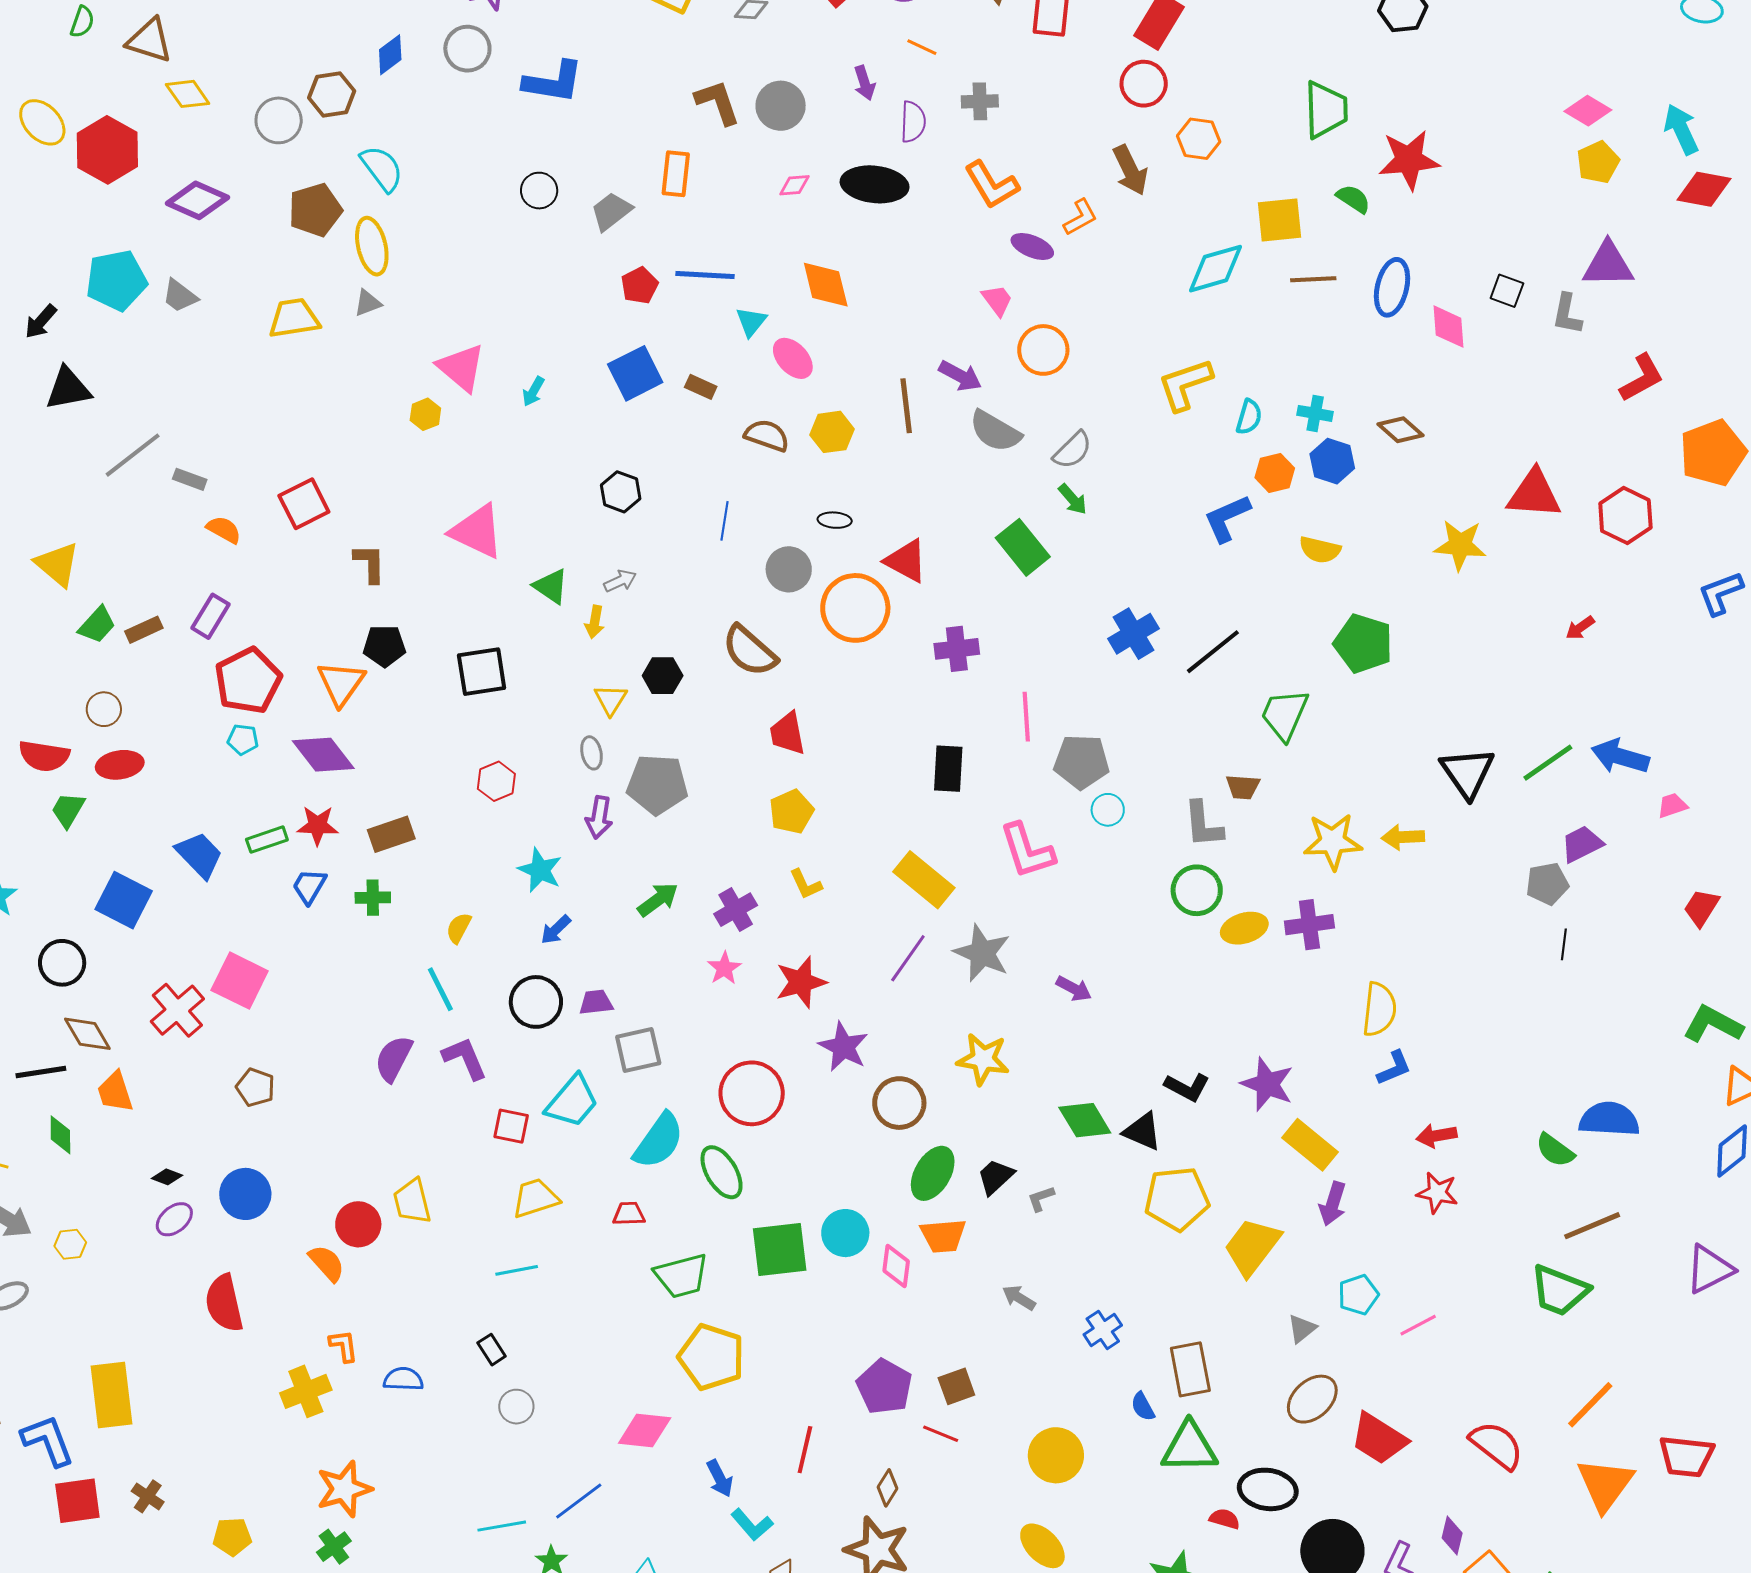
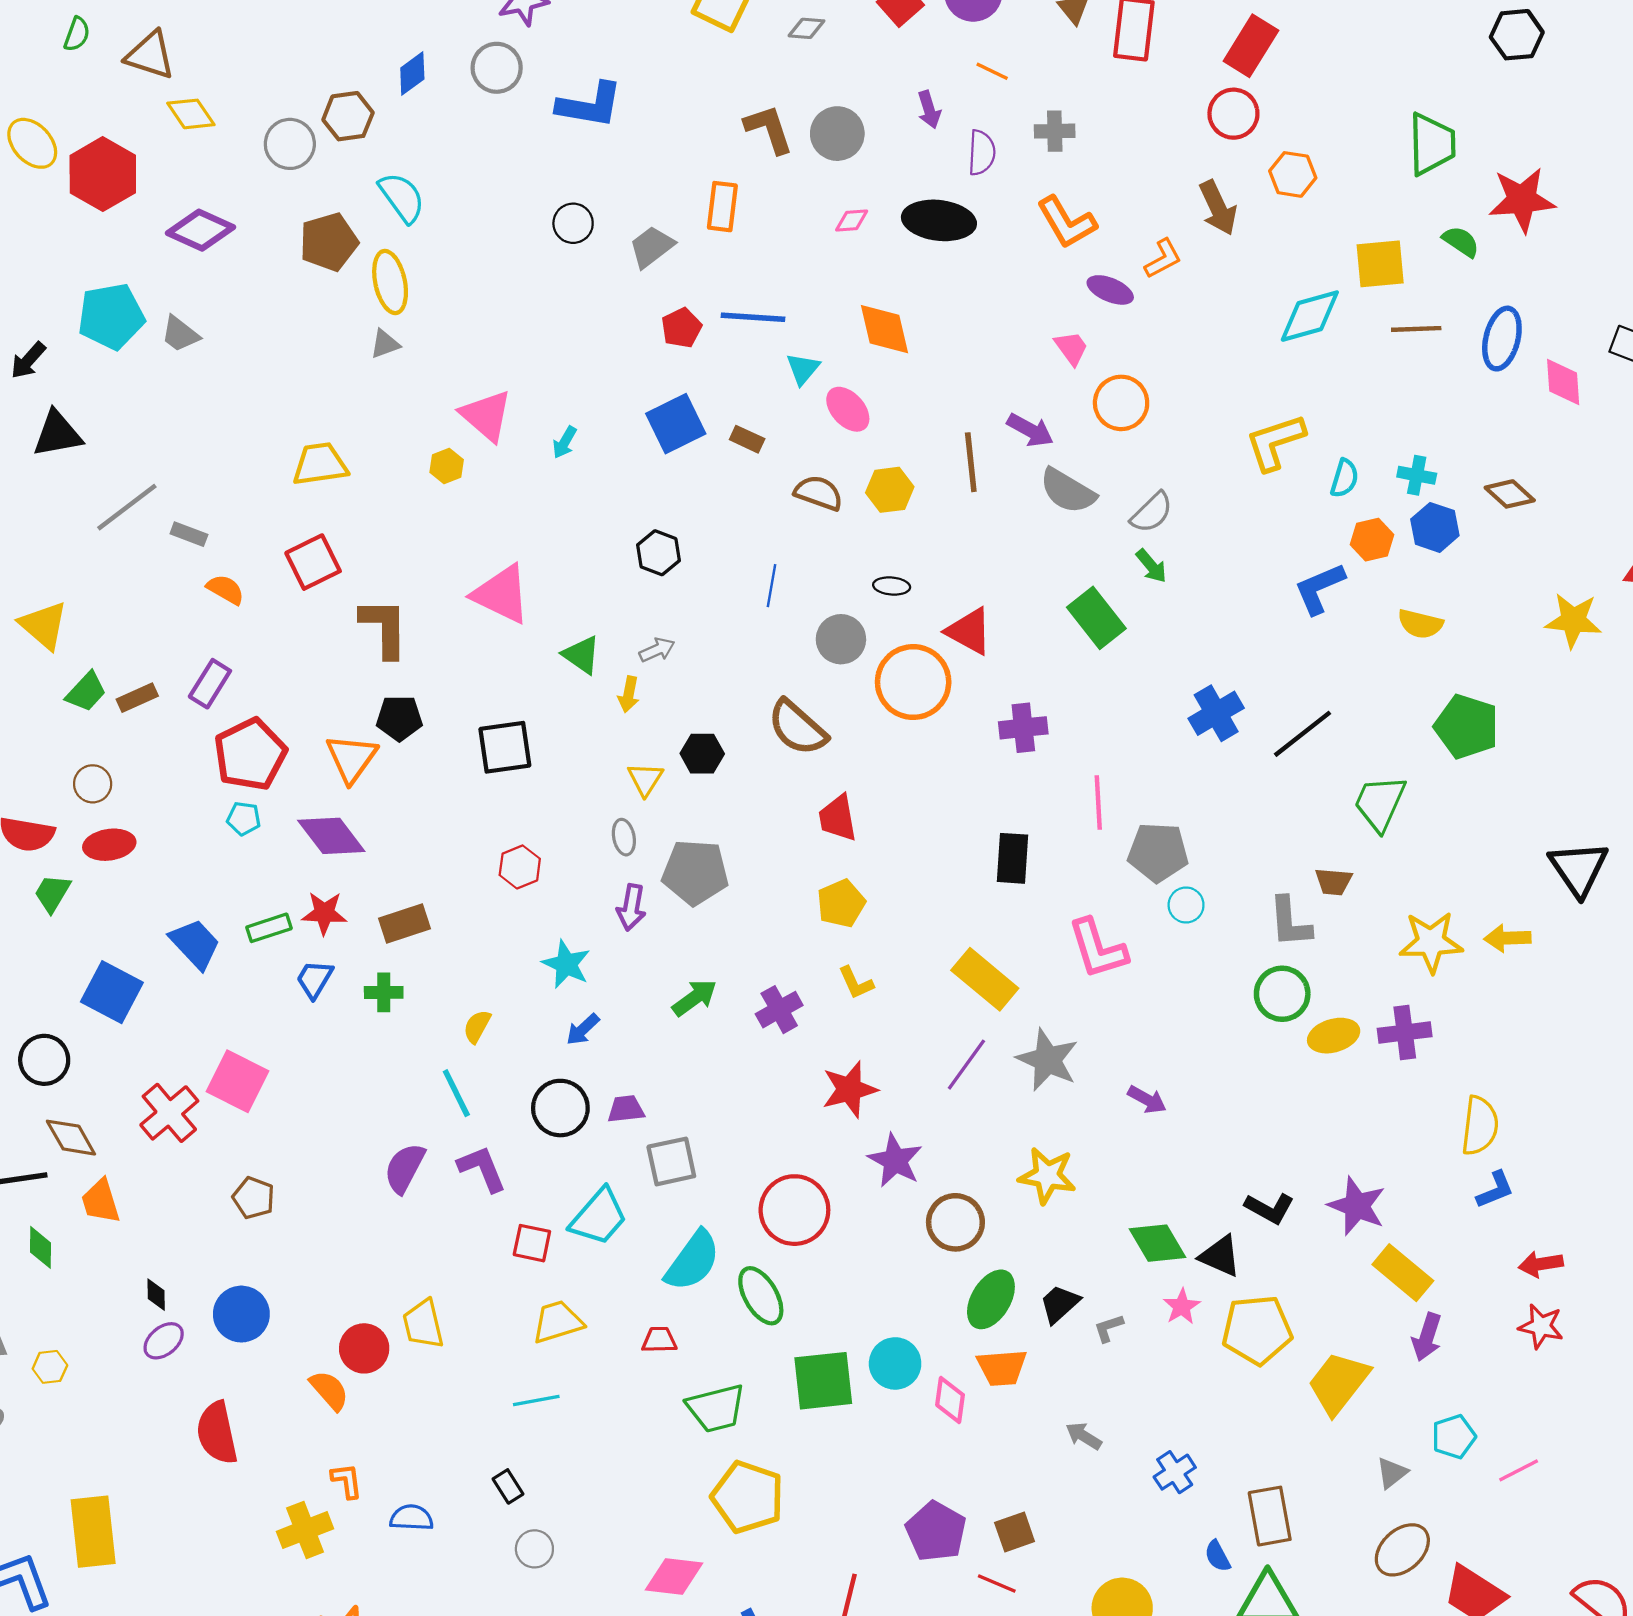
yellow trapezoid: (294, 318) -> (320, 464), moved
brown L-shape: (370, 563) -> (384, 628), size x1.4
pink star: (724, 968) -> (1182, 1307), moved
black diamond: (167, 1177) -> (156, 1295), turned 68

